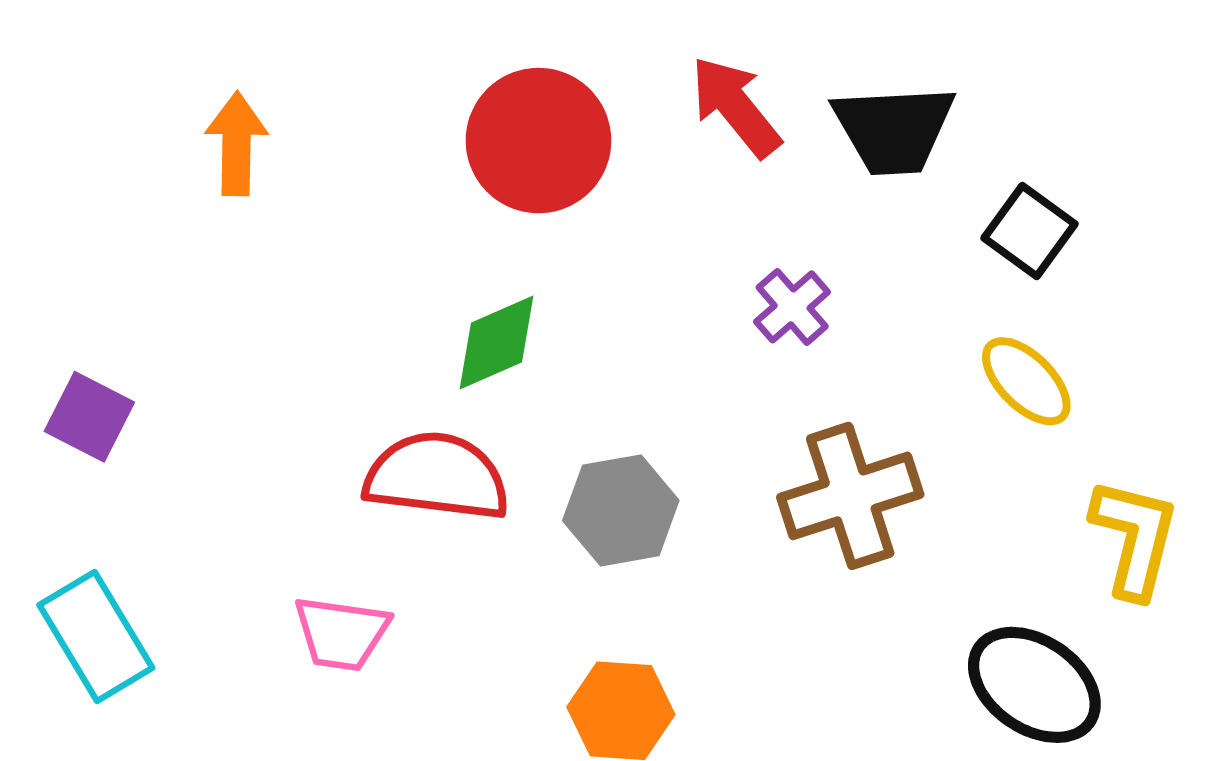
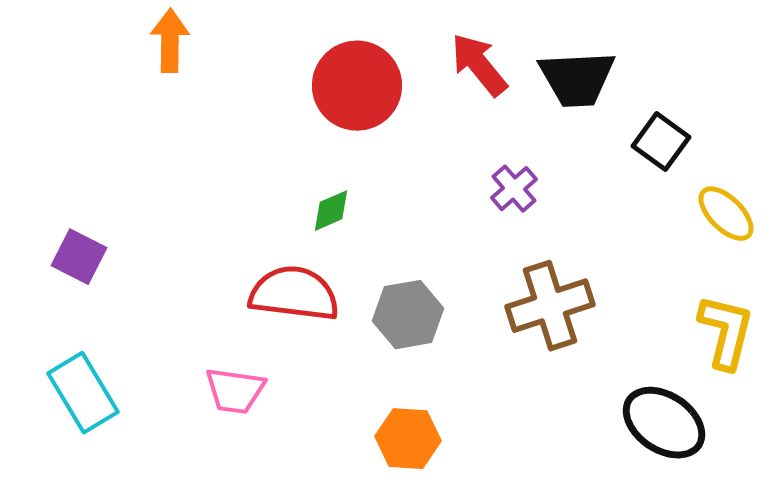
orange arrow: (236, 144) -> (170, 41), moved
green diamond: (496, 342) -> (331, 211), size x0.7
yellow ellipse: (1026, 381) -> (726, 214), moved

